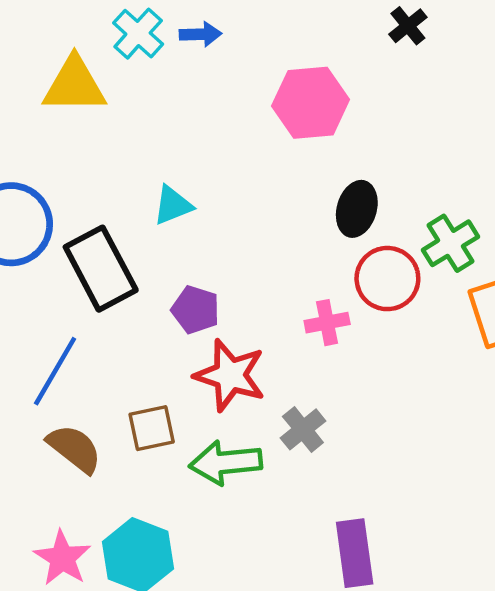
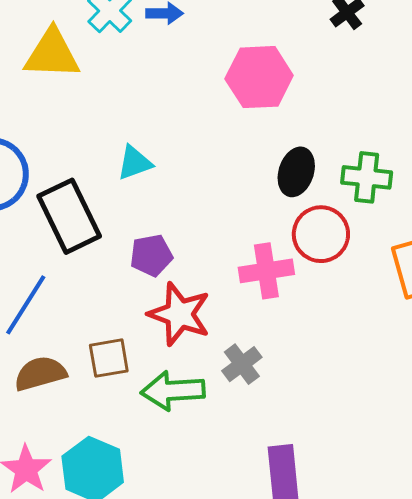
green cross: (450, 243) -> (367, 177), moved, turned 36
purple pentagon: (196, 310) -> (151, 255), turned -30
pink cross: (327, 323) -> (266, 271), size x1.4
brown semicircle: (74, 449) -> (40, 374), turned -56

